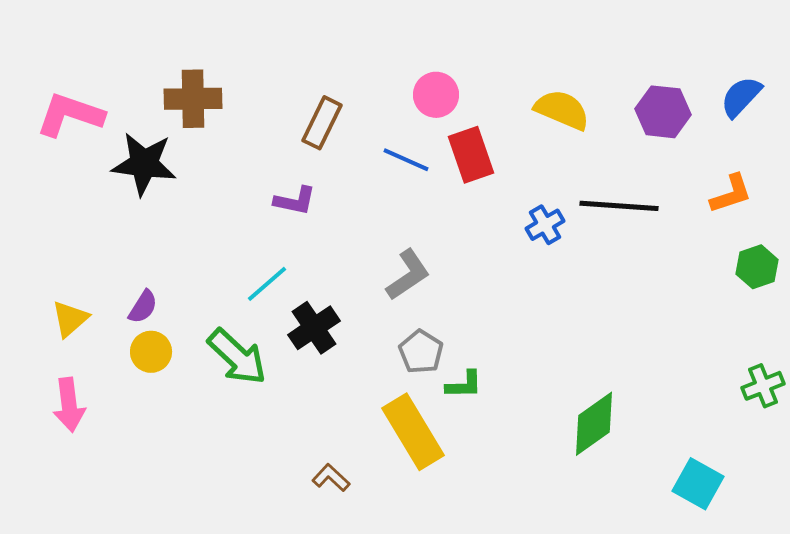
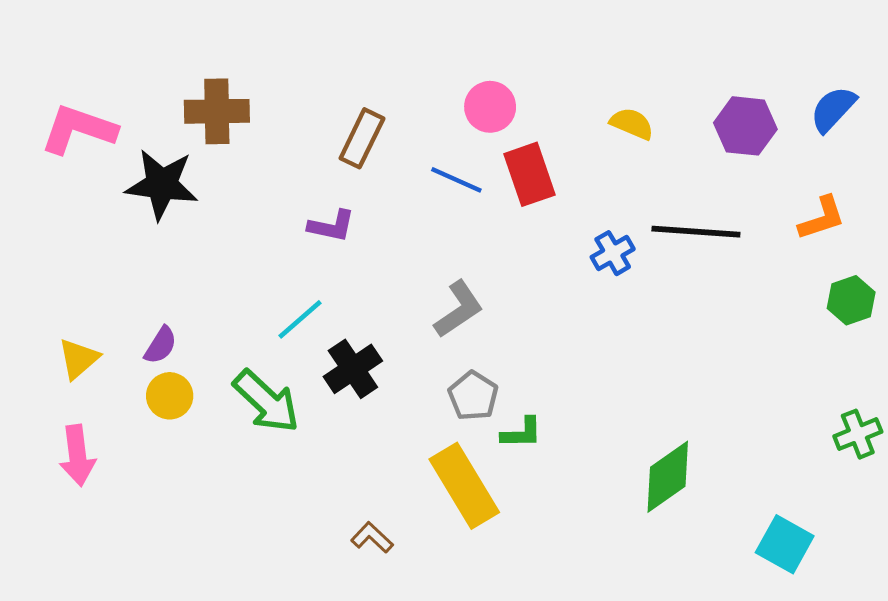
yellow semicircle: (562, 110) -> (632, 124), size x0.7

